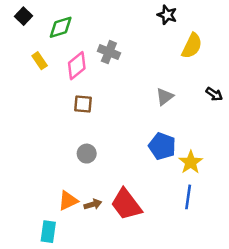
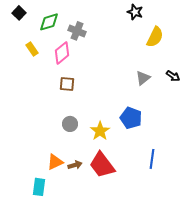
gray cross: (109, 52) -> (77, 31), moved
gray triangle: (165, 97) -> (143, 78), moved
yellow star: (191, 162) -> (100, 131), moved

